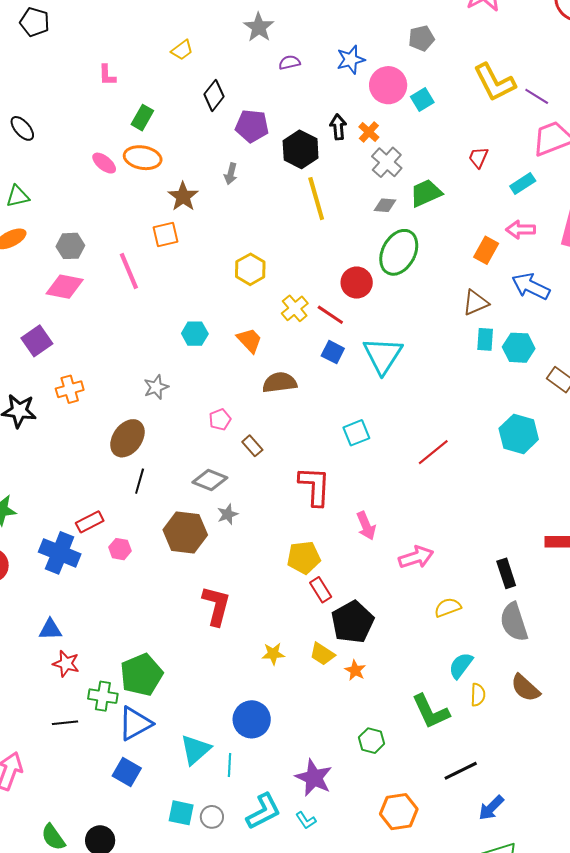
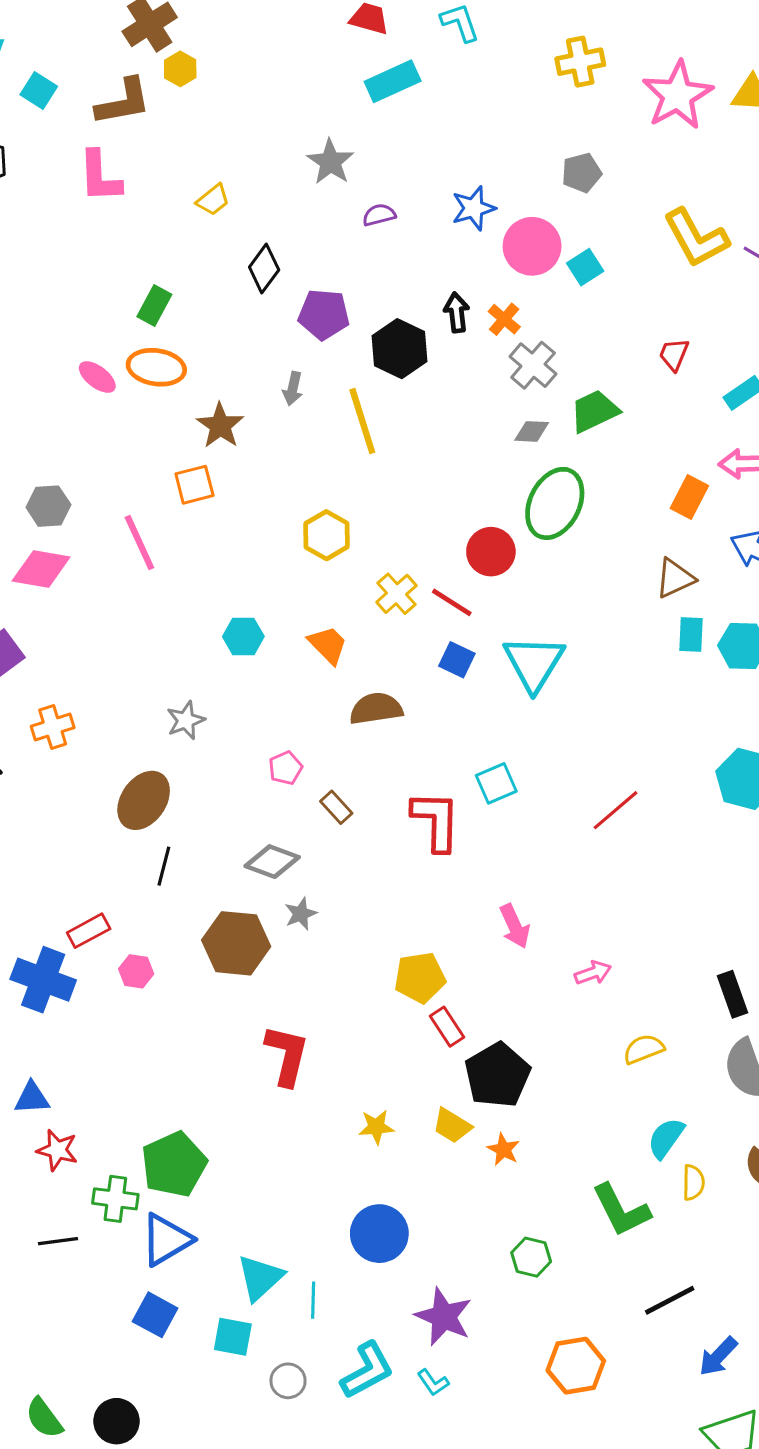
pink L-shape: (107, 75) -> (100, 176), moved, size x1.6
yellow line: (316, 199) -> (362, 421), moved
red L-shape: (315, 486) -> (436, 821), moved
pink arrow: (416, 557) -> (593, 973), size x0.7
blue circle: (252, 719) -> (379, 1234), moved
cyan square: (181, 813) -> (233, 1337), moved

